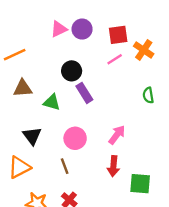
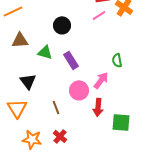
purple rectangle: (84, 93) -> (71, 60), moved
green semicircle: (148, 95) -> (117, 60), moved
pink circle: (75, 138) -> (79, 90), moved
orange triangle: (19, 167) -> (17, 108), turned -35

